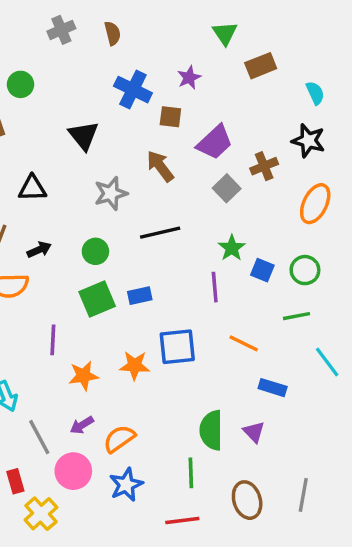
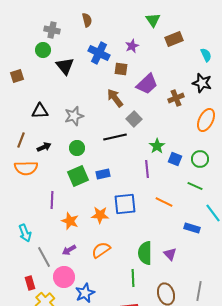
gray cross: (61, 30) -> (52, 30), moved, turned 35
green circle: (20, 84) -> (43, 50), moved
black triangle: (84, 135) -> (65, 66), moved
gray square: (227, 188) -> (134, 119), moved
gray star: (111, 193) -> (74, 116), moved
green line: (296, 316) -> (195, 186), turned 35
orange star: (84, 376) -> (70, 221), turned 30
blue rectangle: (273, 388) -> (192, 228), moved
orange semicircle: (119, 439) -> (101, 250), moved
blue star: (126, 485) -> (85, 293), moved

